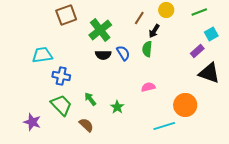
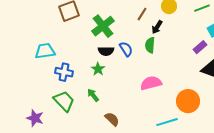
pink semicircle: (148, 87) -> (151, 83), size x1.5
green star: (117, 107) -> (98, 69), moved
brown semicircle: (86, 125) -> (112, 119), moved

